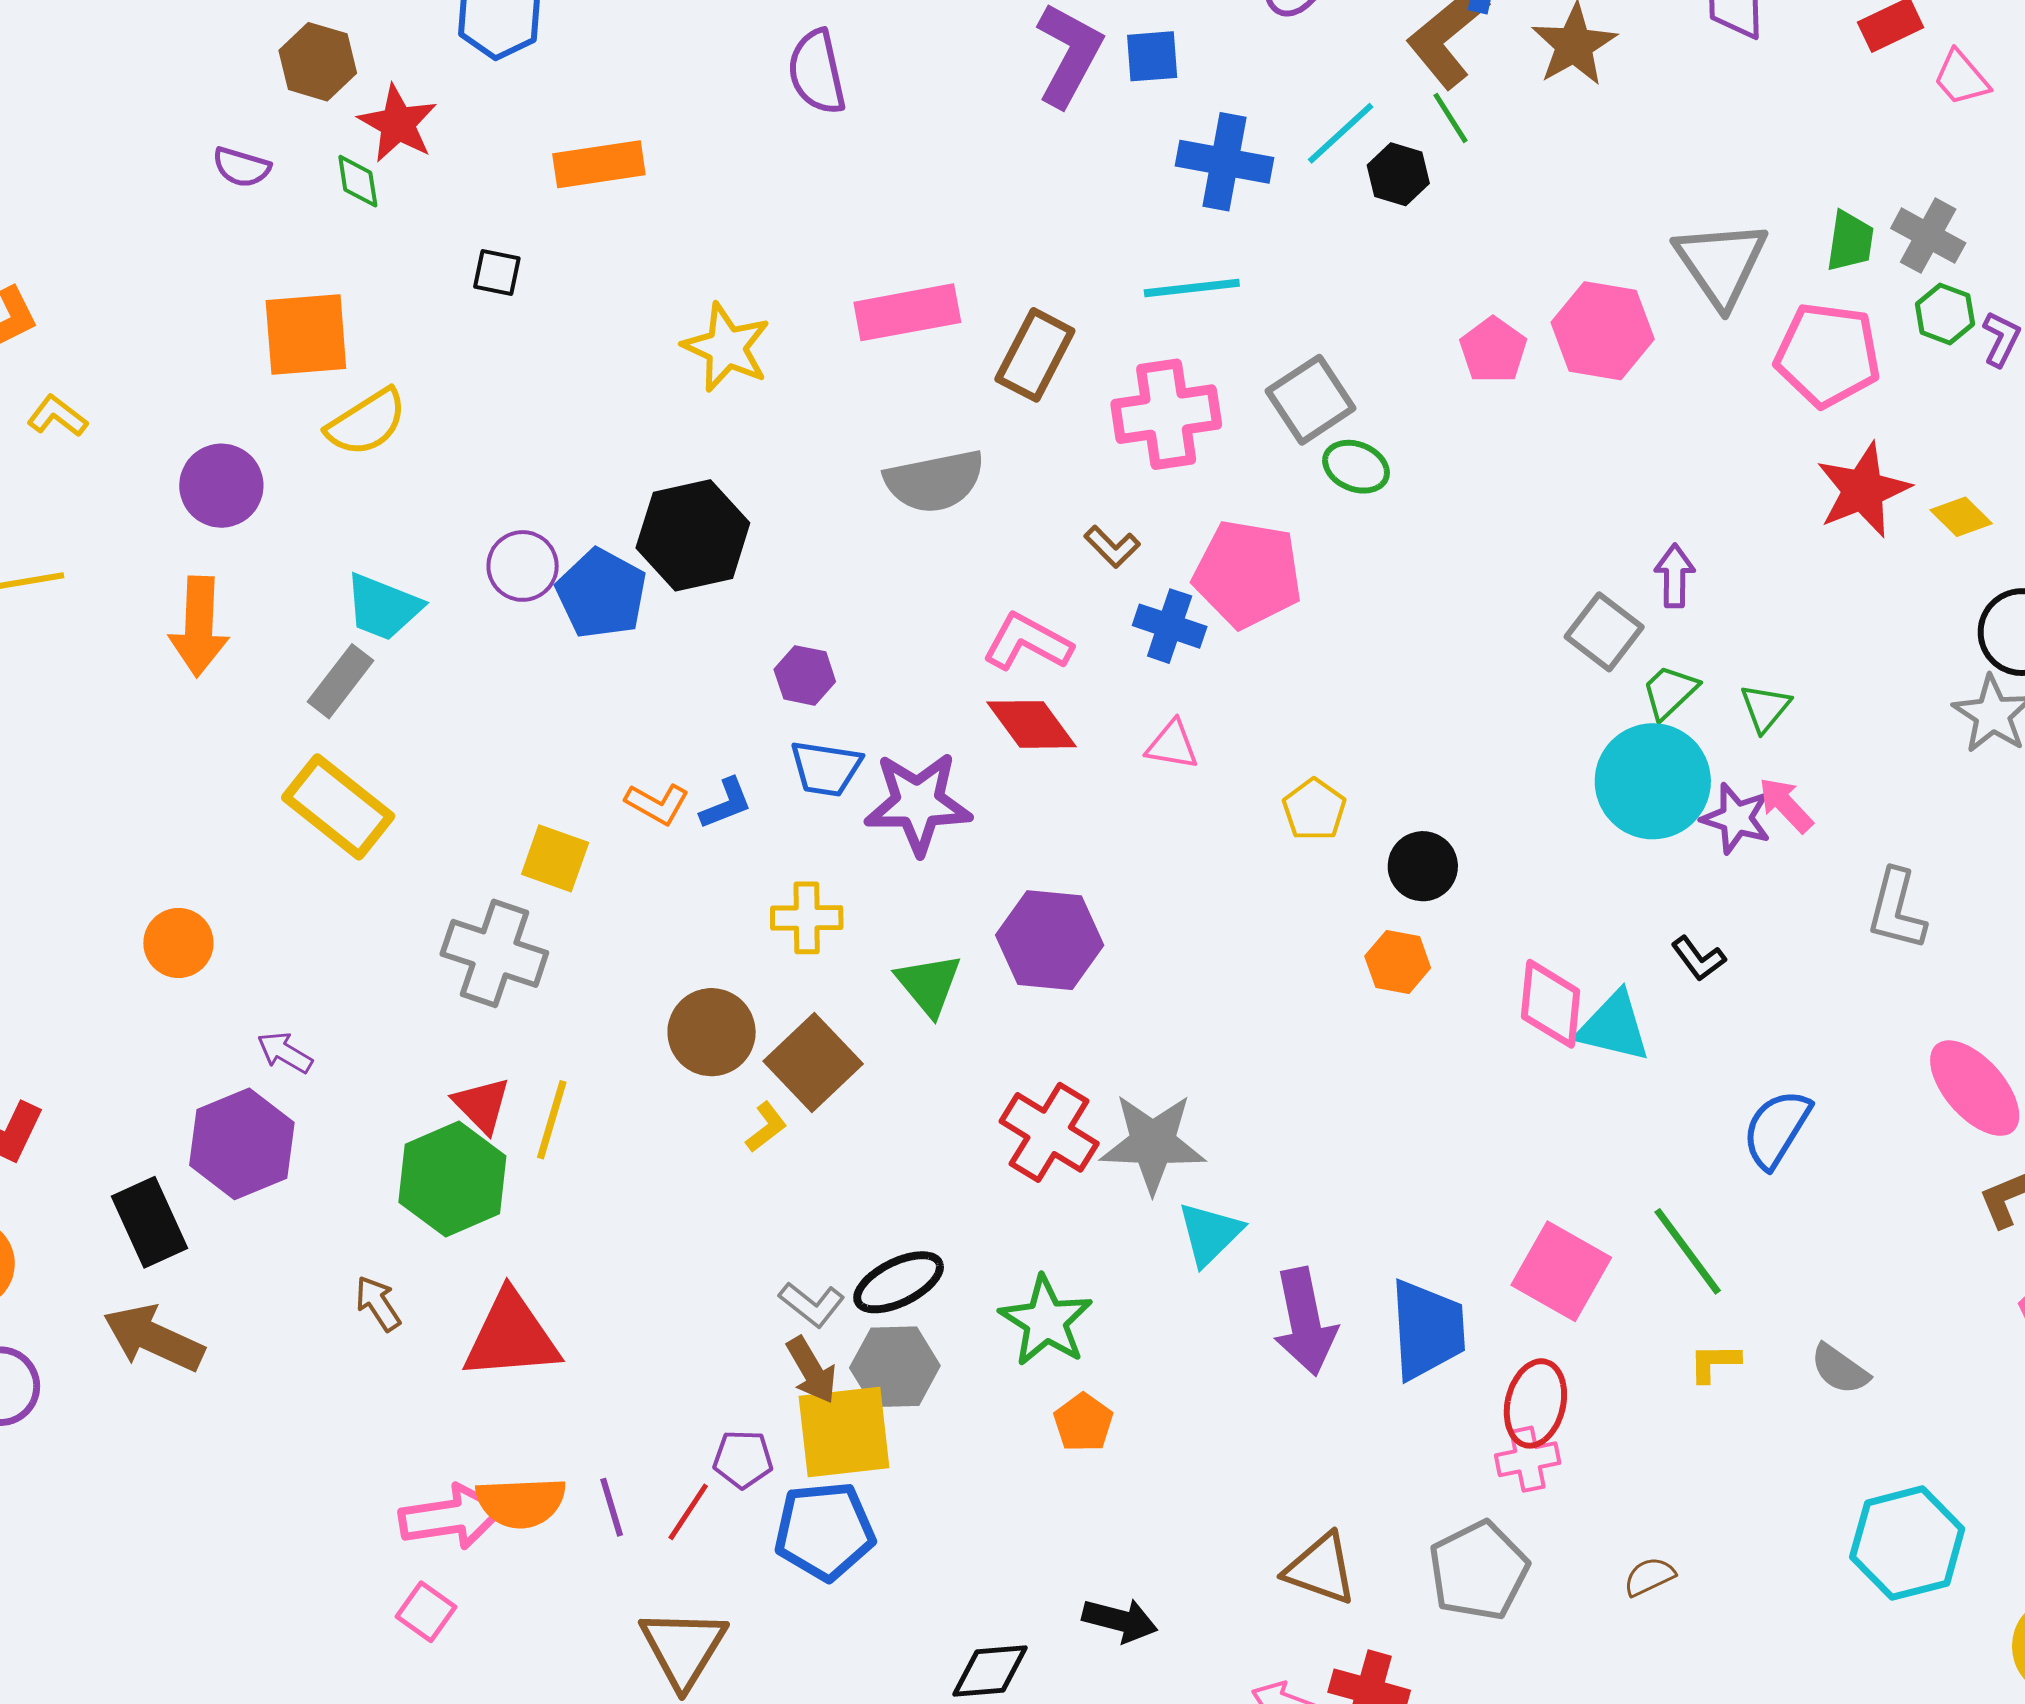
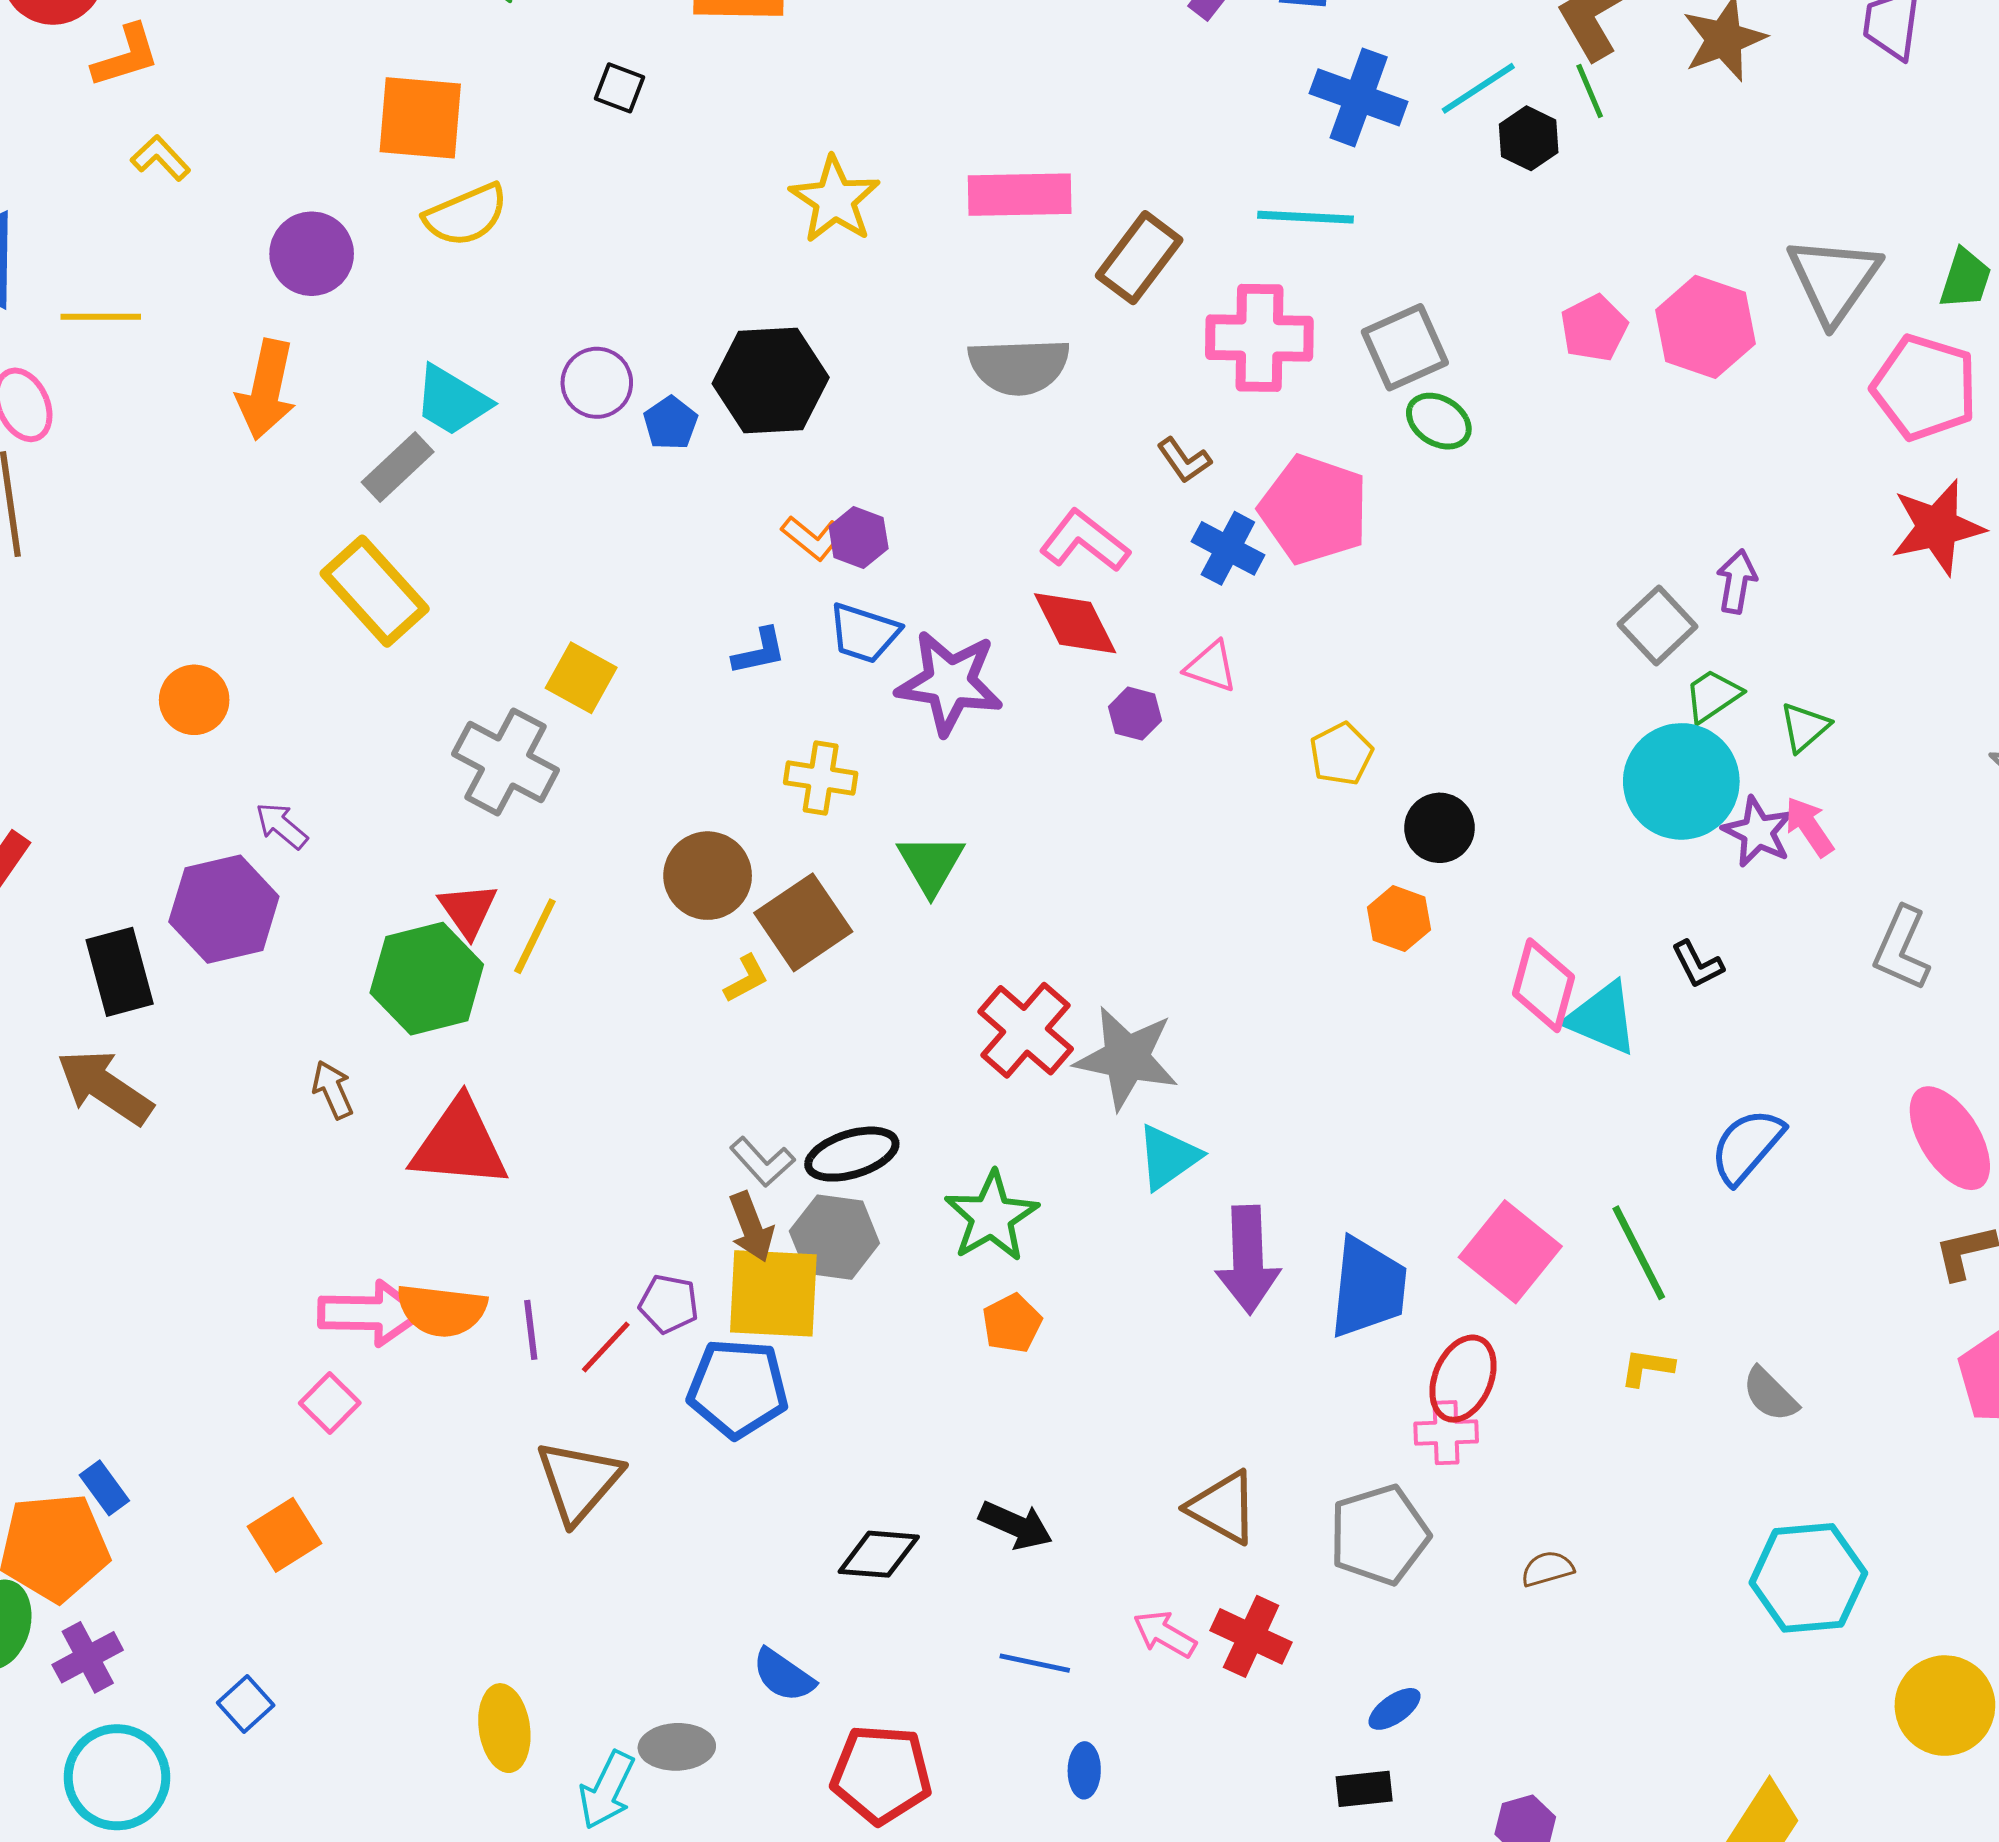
blue pentagon: (601, 594) -> (671, 423), size x0.6
orange L-shape: (657, 804) -> (813, 538), moved
purple hexagon: (1050, 940) -> (1135, 714), moved, size x0.5

